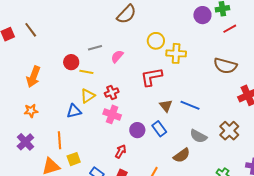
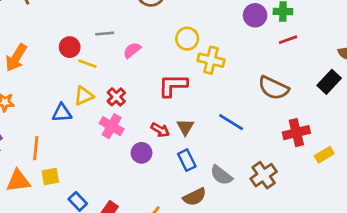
red cross: (112, 93) -> (116, 97), turned -32
blue line: (190, 105) -> (231, 122), moved
blue rectangle: (159, 129) -> (187, 160), moved
red arrow: (121, 151) -> (160, 130), moved, turned 80

